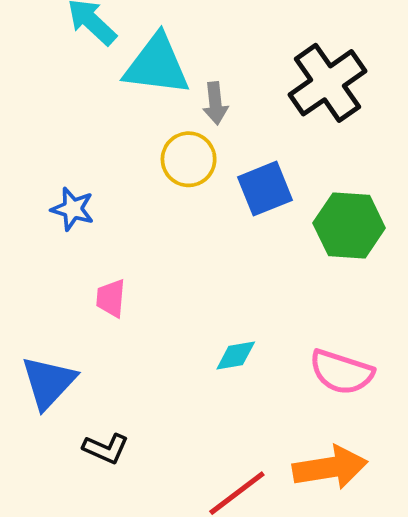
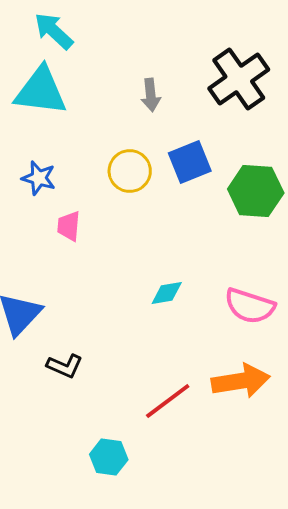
cyan triangle: (157, 65) -> (41, 91), moved
yellow circle: (189, 159) -> (130, 171), moved
pink trapezoid: (111, 298) -> (69, 226), moved

